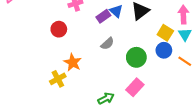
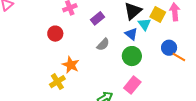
blue triangle: (116, 11) -> (131, 34), moved
yellow square: (165, 33) -> (158, 14), moved
cyan triangle: (185, 34) -> (144, 24), moved
blue circle: (164, 50) -> (169, 48), moved

